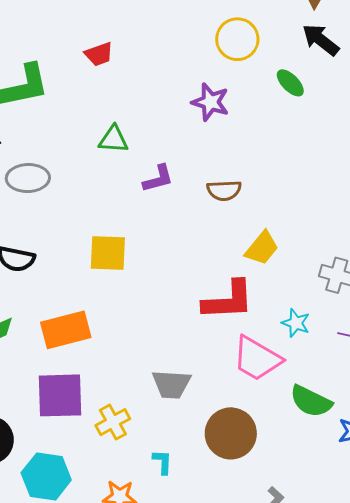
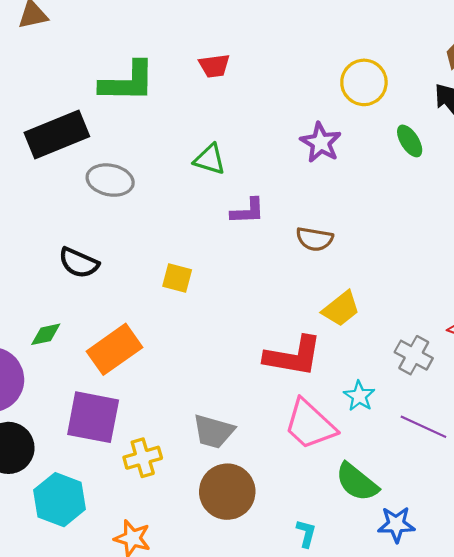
yellow square: (108, 253) -> (177, 278), size x0.7
orange rectangle: (66, 330) -> (115, 349), turned -33
brown circle: (231, 433) -> (227, 492), moved
cyan L-shape: (162, 462) -> (306, 533), moved

